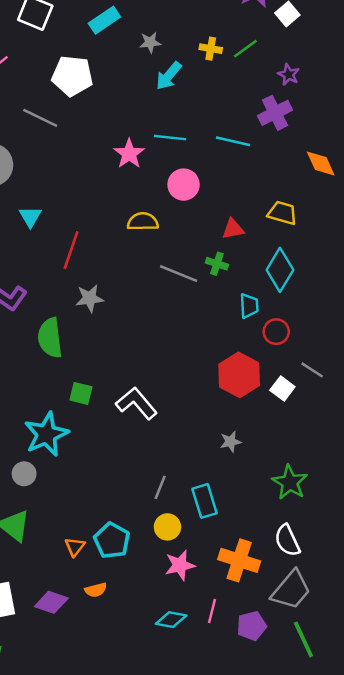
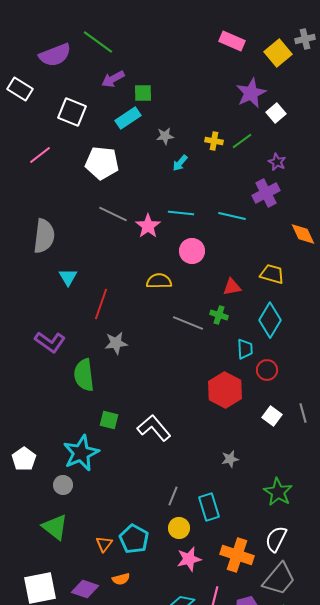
cyan arrow: (169, 76) -> (180, 163), size x0.7
gray line: (40, 118) -> (113, 214), moved
gray line: (312, 370) -> (303, 413), moved, turned 42
red hexagon: (239, 375) -> (225, 390), moved
white semicircle: (287, 541) -> (276, 539), turned 52

